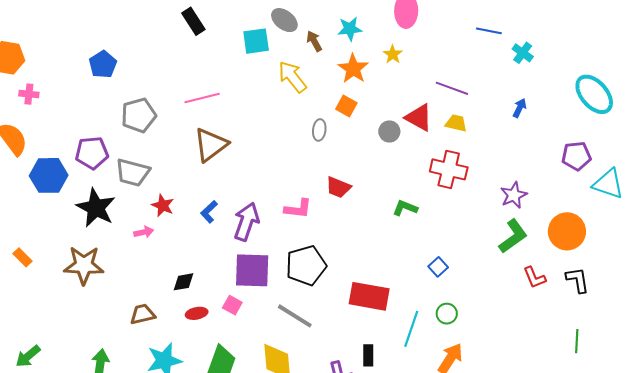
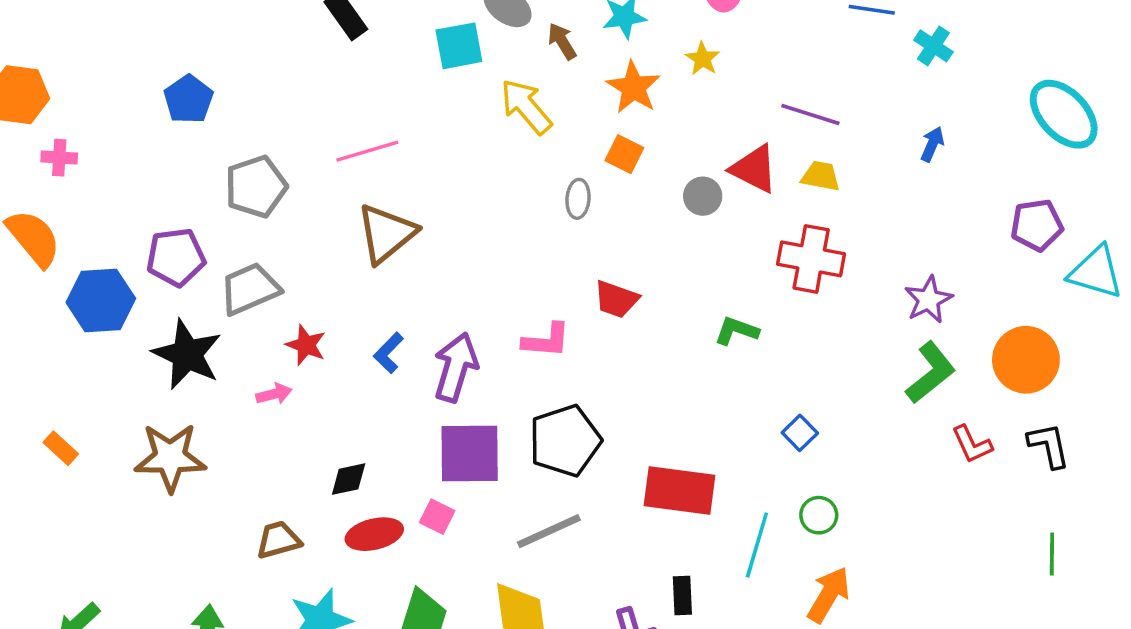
gray trapezoid: (133, 172) -> (250, 289), turned 144
red ellipse: (197, 313) -> (374, 534), size x1.4
gray line: (295, 316) -> (549, 531), turned -54

